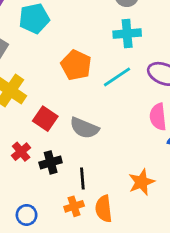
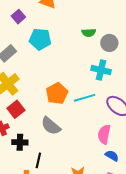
orange pentagon: (76, 65) -> (57, 93), moved
red square: (45, 119) -> (16, 109), moved

